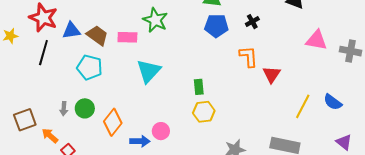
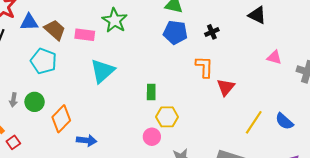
pink triangle: (316, 40) -> (274, 57), size x0.7
yellow hexagon: (204, 112) -> (167, 117), moved
pink circle: (161, 131) -> (152, 137), moved

